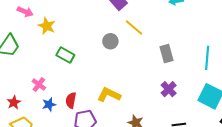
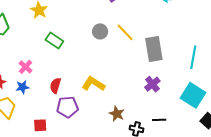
yellow line: (134, 28) -> (125, 32), moved
gray rectangle: (166, 54) -> (154, 49), size x1.4
blue star: (49, 105) -> (22, 87), moved

